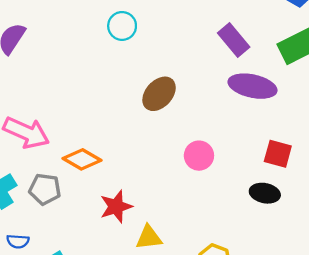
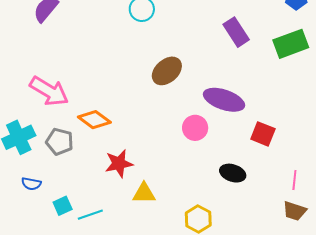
purple ellipse: (253, 86) -> (224, 100), moved
black ellipse: (265, 193) -> (233, 173), moved

